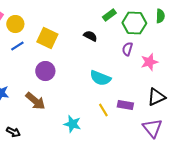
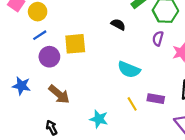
yellow square: (47, 38) -> (75, 44), moved, turned -30
purple circle: (45, 71) -> (49, 57), moved
black arrow: (13, 132) -> (52, 128), moved, turned -144

